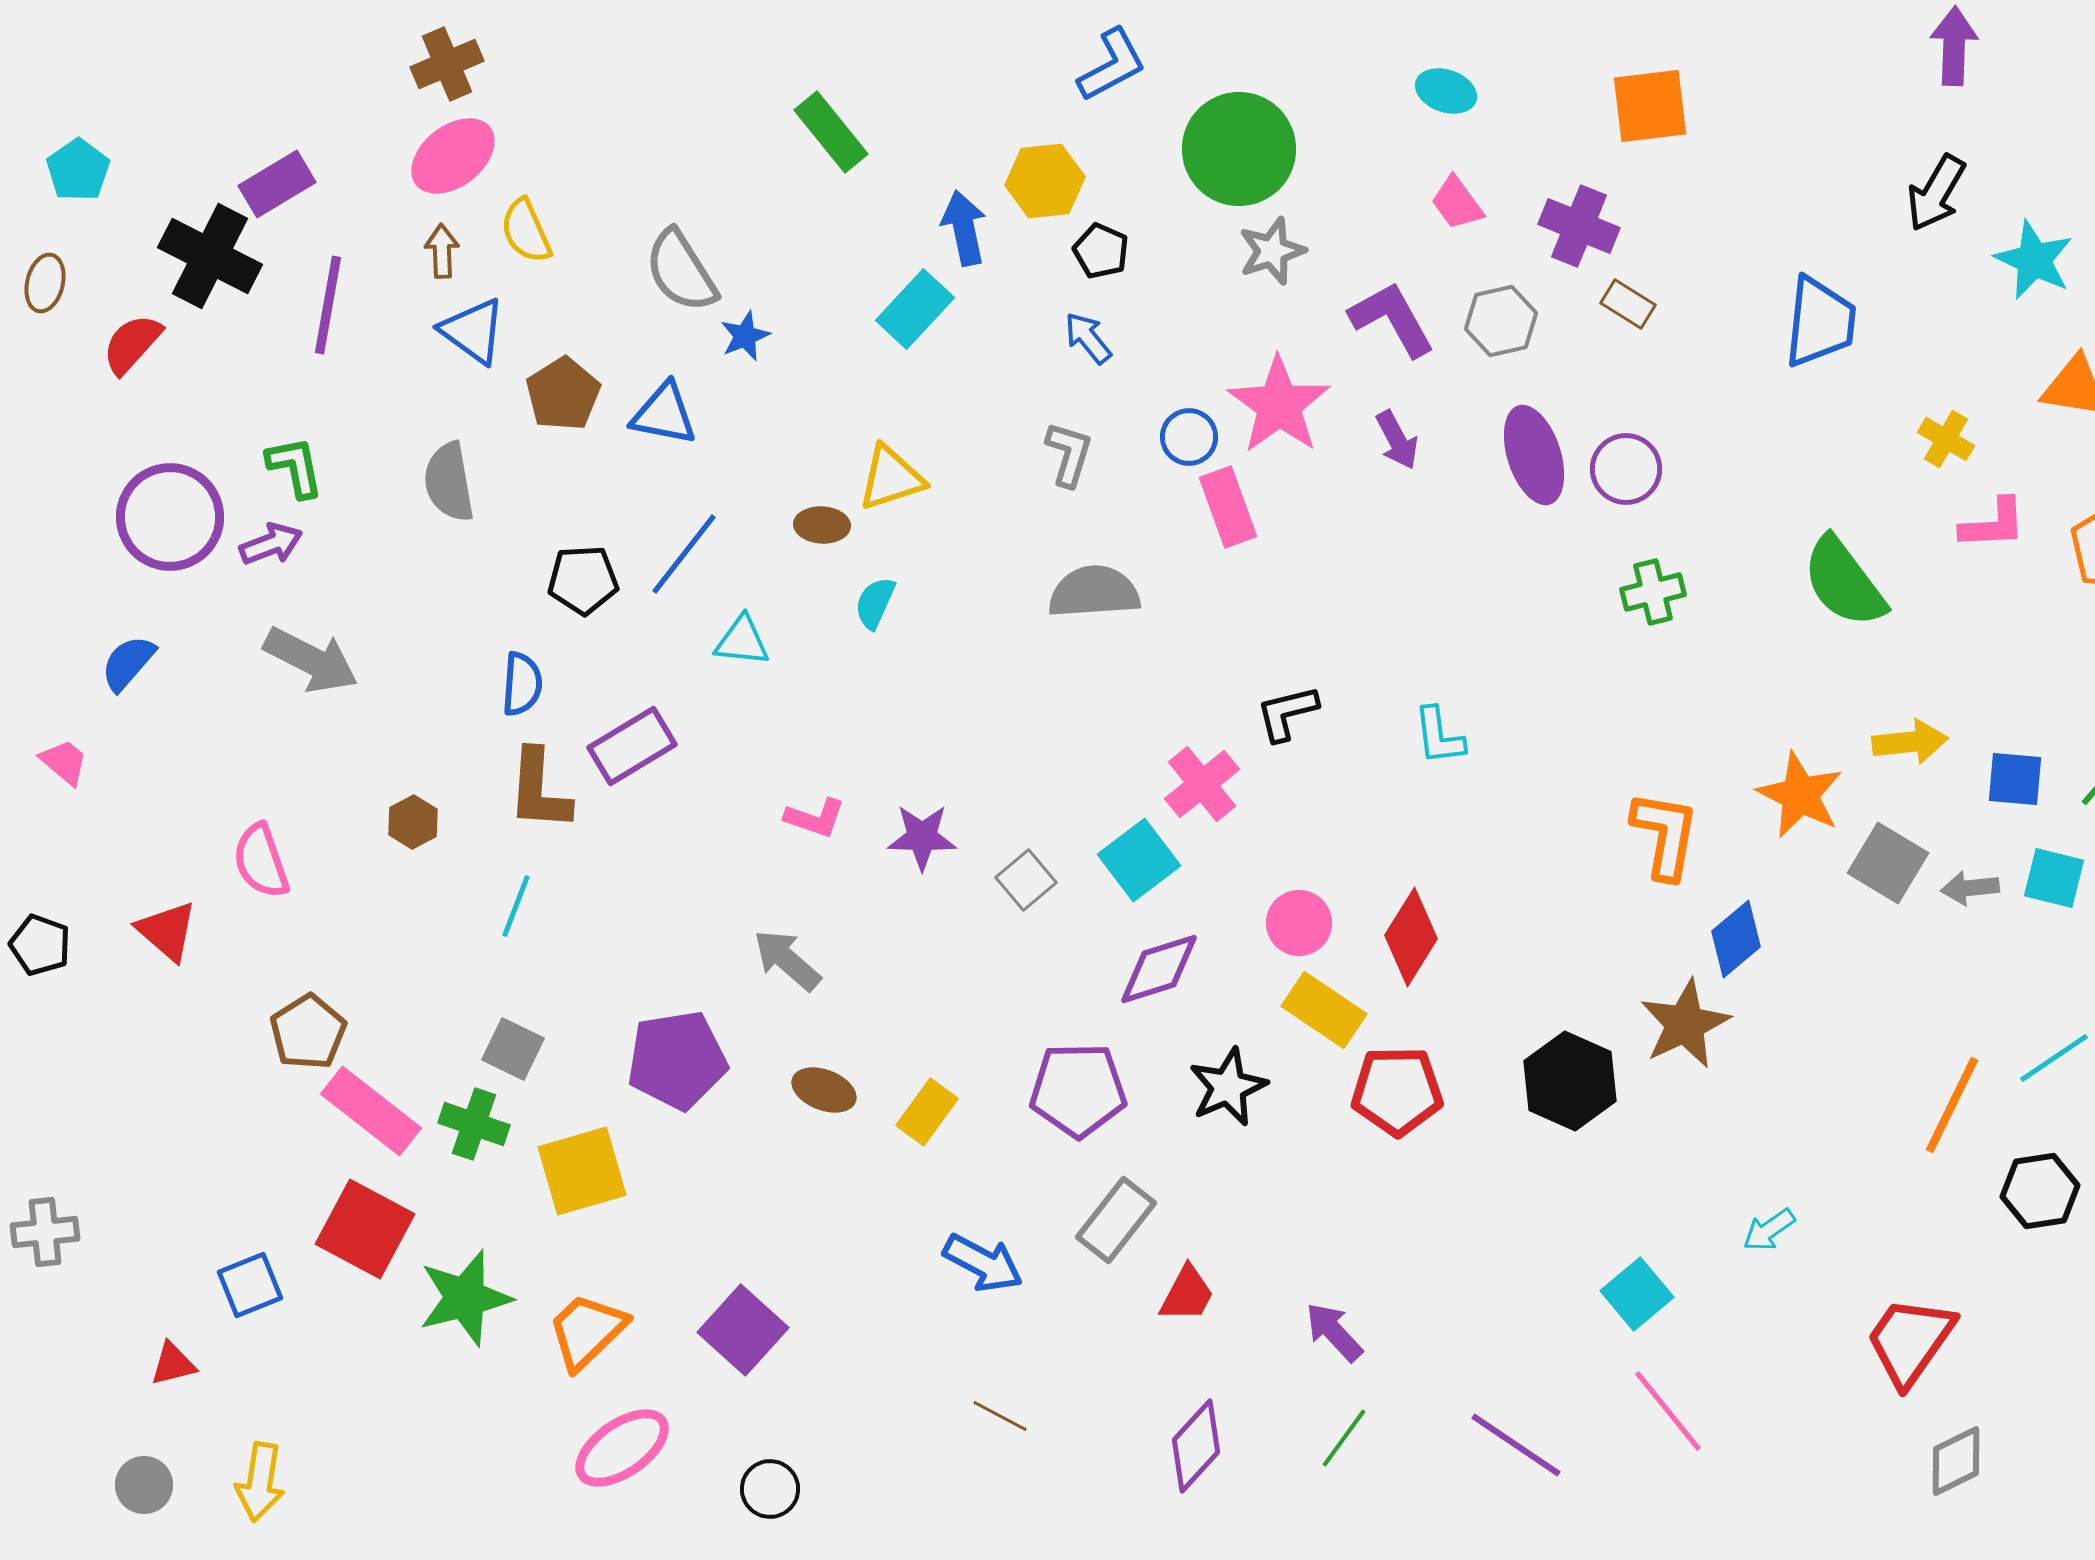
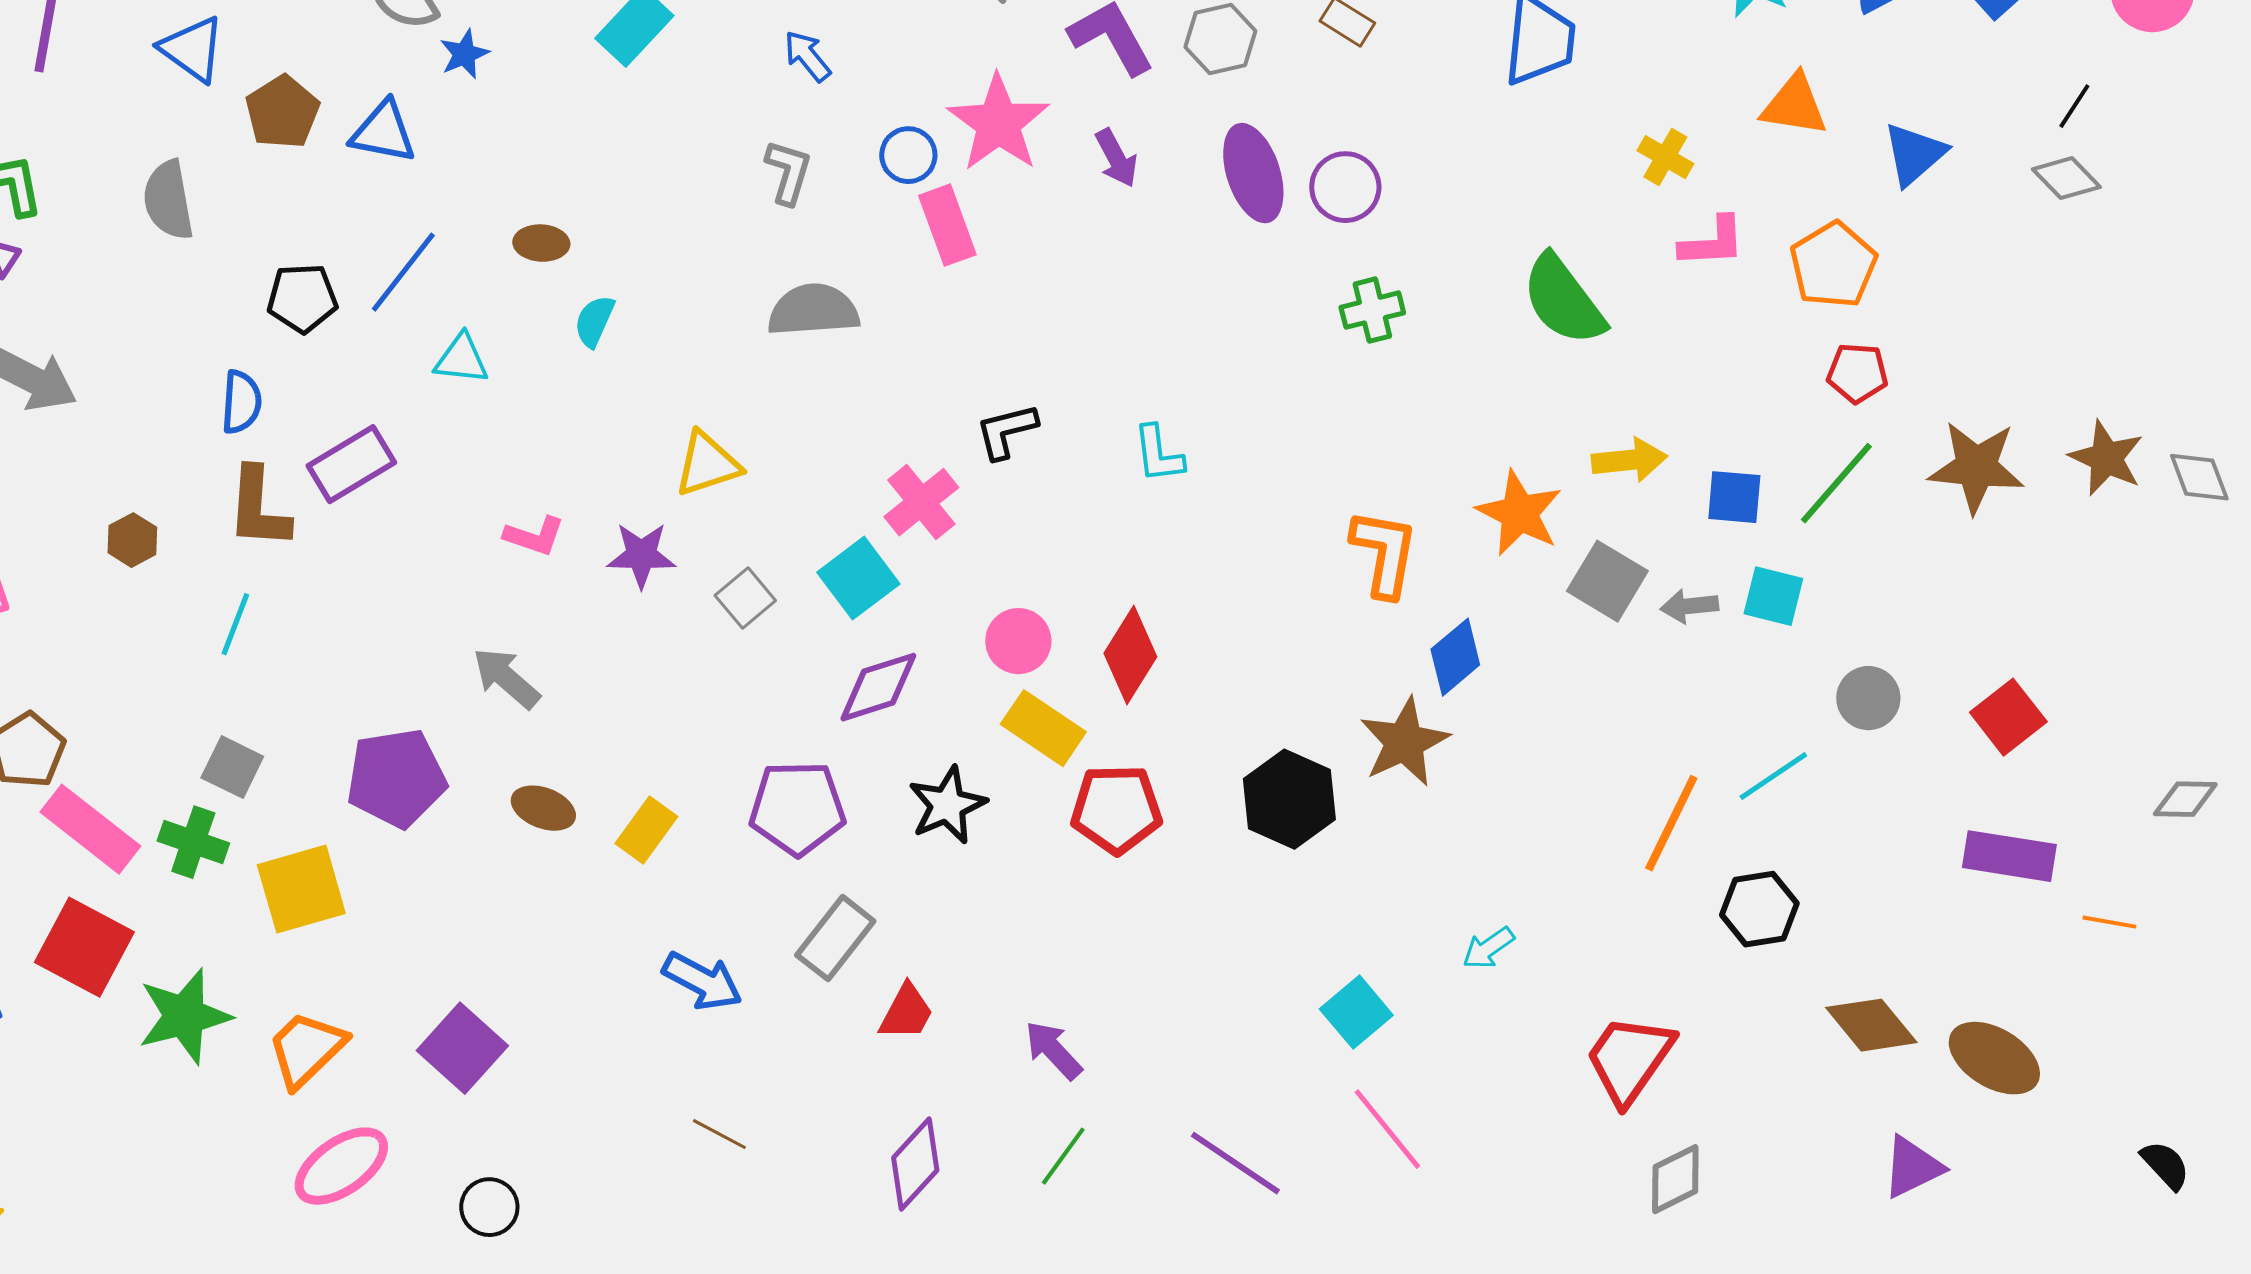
yellow triangle: (891, 478) -> (707, 464), moved

